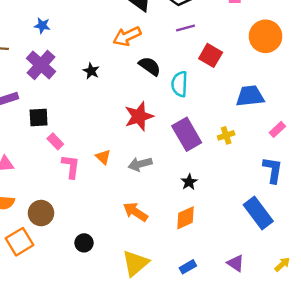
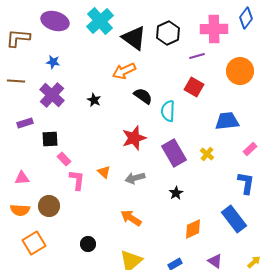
purple line: (186, 28) -> (197, 56), moved
yellow cross: (226, 135) -> (207, 154), turned -32
brown circle: (41, 213) -> (49, 206), moved
orange diamond: (186, 218) -> (193, 229), moved

